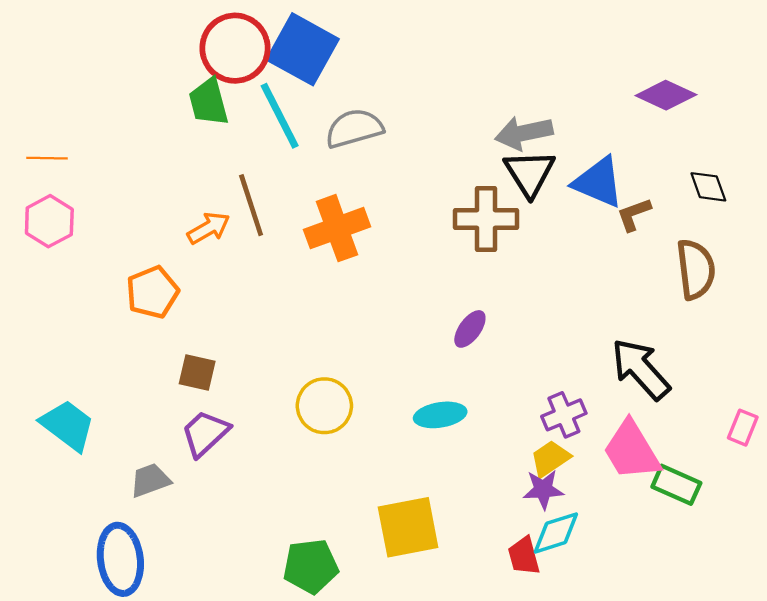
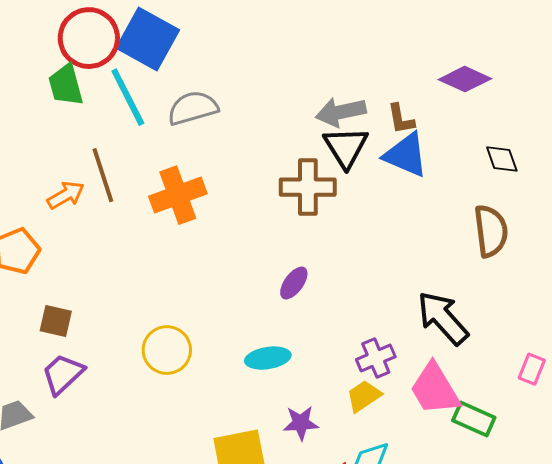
brown L-shape: (634, 214) -> (401, 119), moved, turned -80
purple star: (543, 489) -> (301, 423), moved

